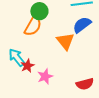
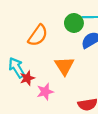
green circle: (39, 11) -> (74, 23), moved
orange triangle: (65, 41) -> (64, 66), moved

